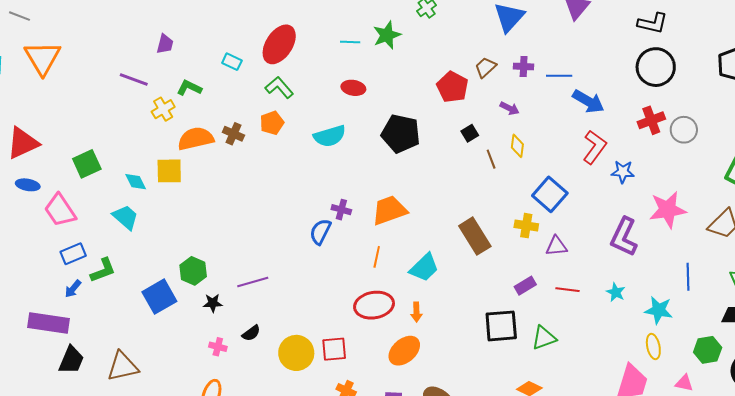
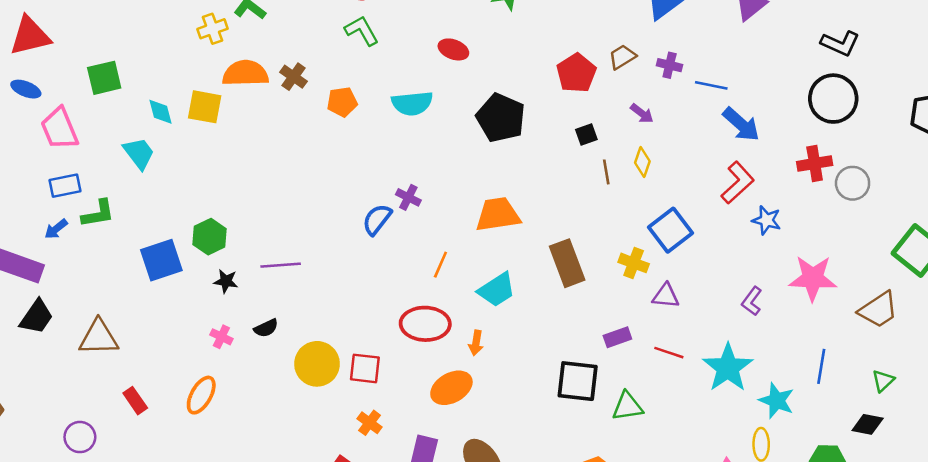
orange pentagon: (272, 123) -> (342, 102), moved
orange trapezoid: (389, 210) -> (498, 215), moved
purple L-shape: (624, 237) -> (752, 301), size x0.6
cyan star: (616, 292) -> (728, 368), size x2.0

